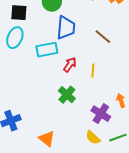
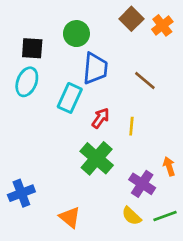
cyan rectangle: (47, 50) -> (70, 98), turned -55
green cross: (67, 95) -> (97, 158), size x1.4

